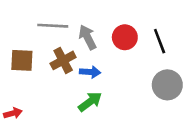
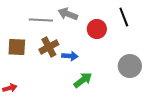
gray arrow: (88, 37) -> (68, 14), moved, turned -42
black line: (160, 41) -> (124, 17), moved
green arrow: (90, 102) -> (83, 80), moved

